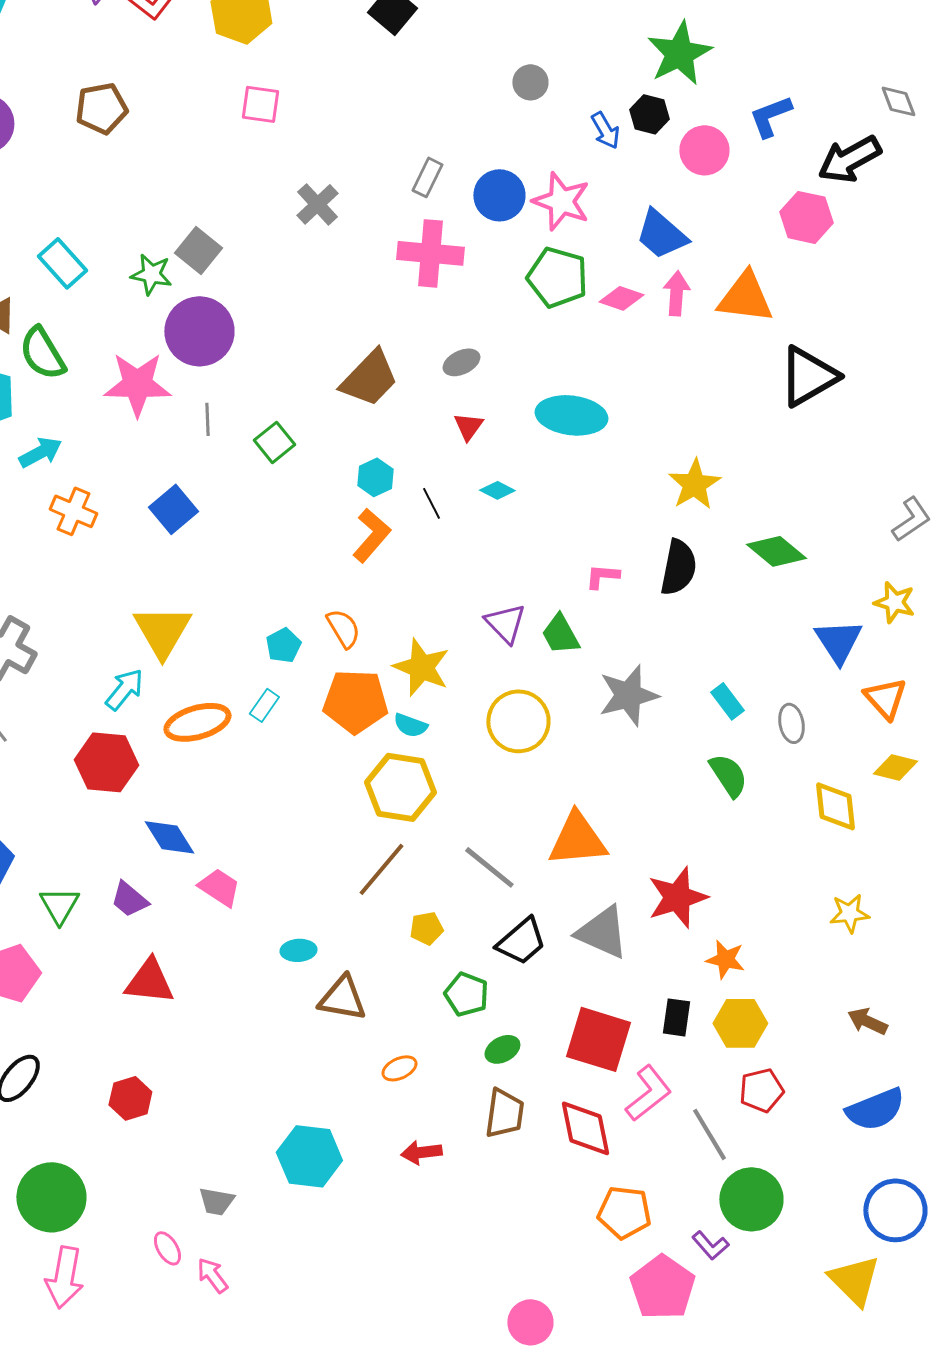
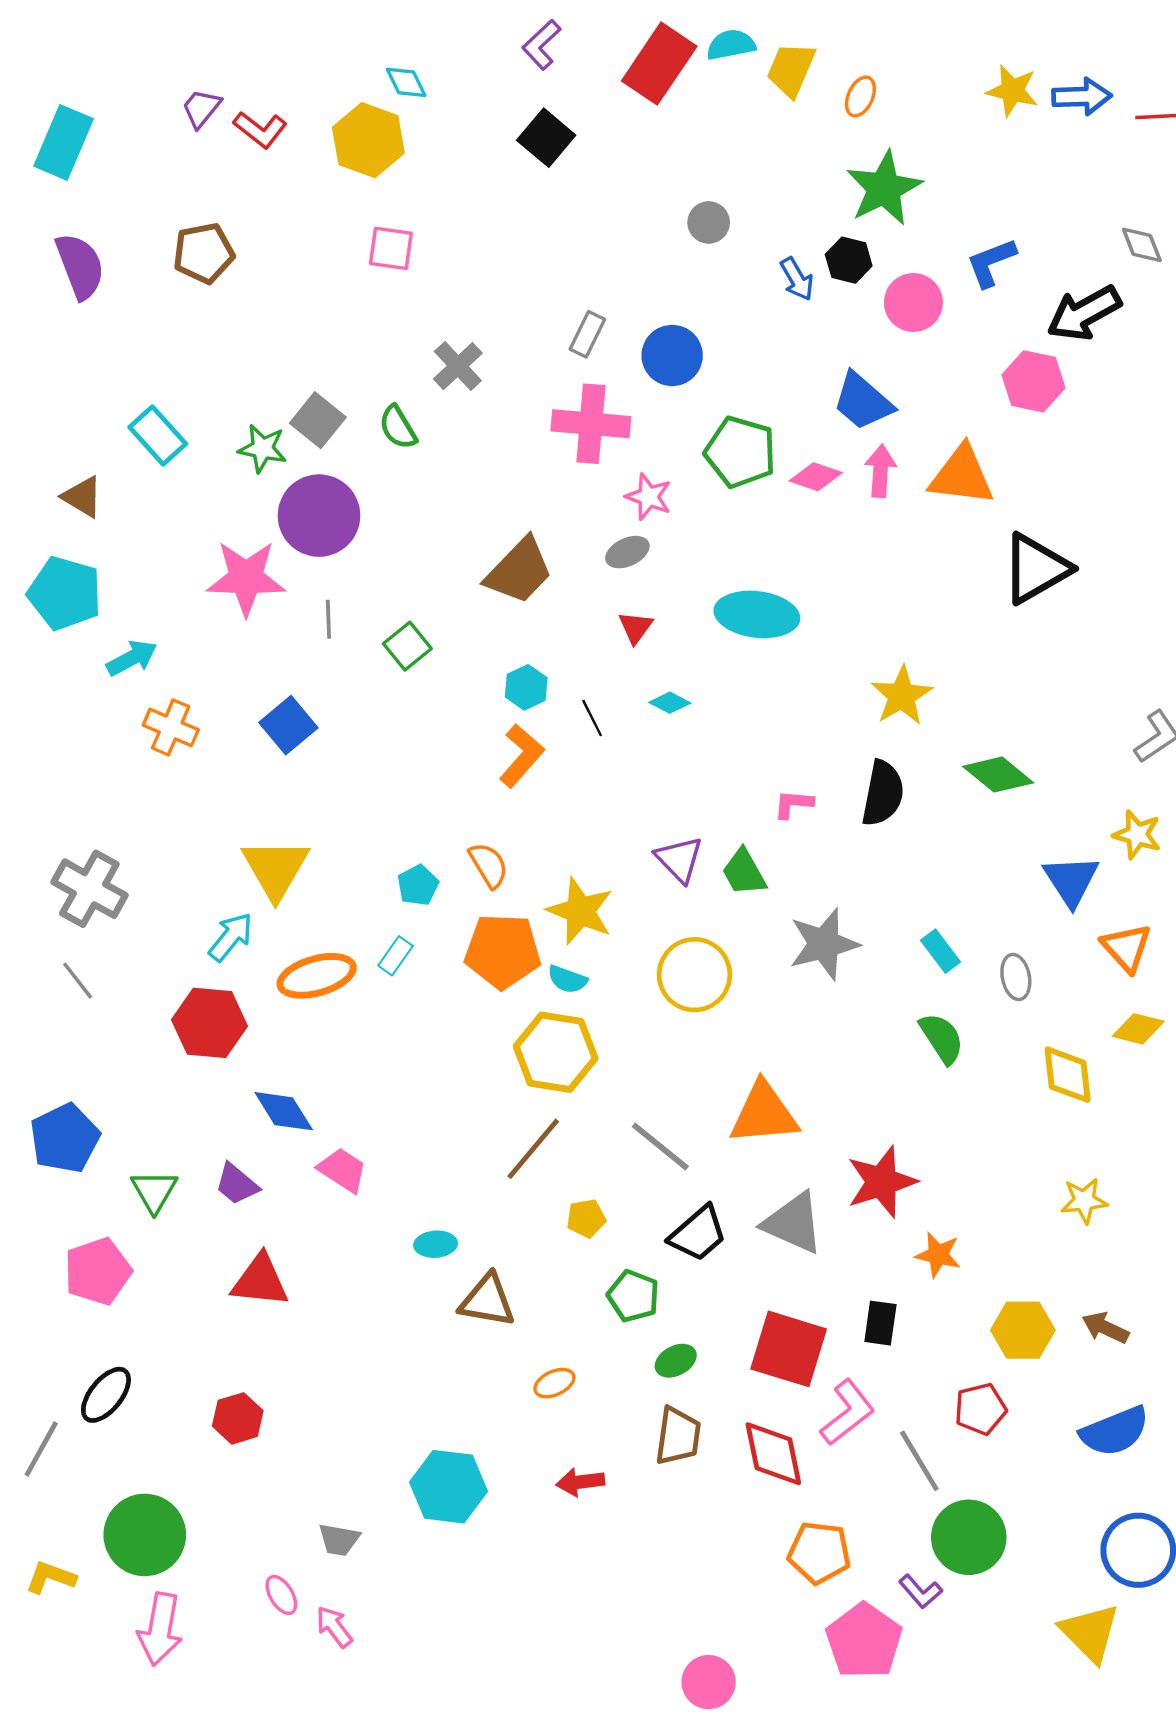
pink star: (561, 201) -> (649, 497), moved, size x0.7
green semicircle: (42, 353) -> (398, 427), moved, size x0.7
yellow hexagon: (740, 1023) -> (1023, 1330), moved

